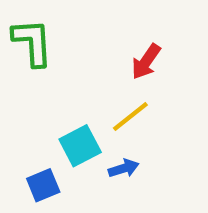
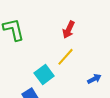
blue arrow: (124, 168) -> (94, 79), moved

